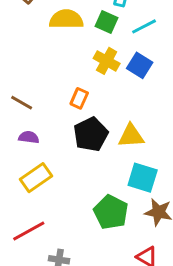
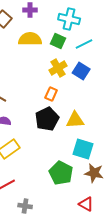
yellow cross: (107, 61) -> (58, 68), turned 30
orange rectangle: (79, 98) -> (51, 94), moved

